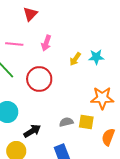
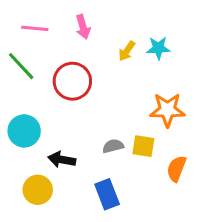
pink arrow: (46, 43) -> (83, 27), turned -35
black arrow: (32, 131) -> (62, 160), turned -138

